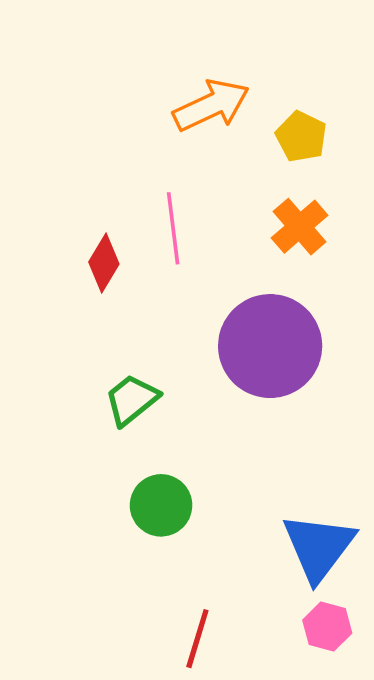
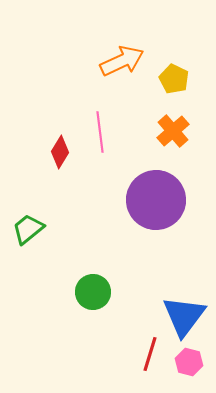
green trapezoid: (132, 400) -> (28, 229), moved
red line: (197, 639) -> (150, 354), moved

